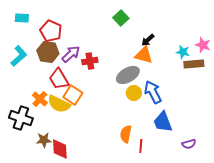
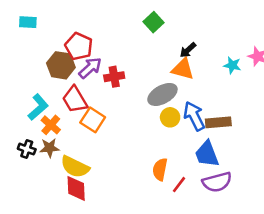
red pentagon: (51, 31) -> (79, 46), moved
cyan L-shape: (19, 56) -> (38, 107), moved
brown rectangle: (194, 64) -> (218, 122), moved
yellow semicircle: (59, 104) -> (75, 167), moved
black cross: (21, 118) -> (27, 149), size x0.6
brown star: (44, 140) -> (50, 148), moved
purple semicircle: (189, 144) -> (217, 182), moved, size x1.6
red line: (141, 146) -> (179, 185), turned 32

